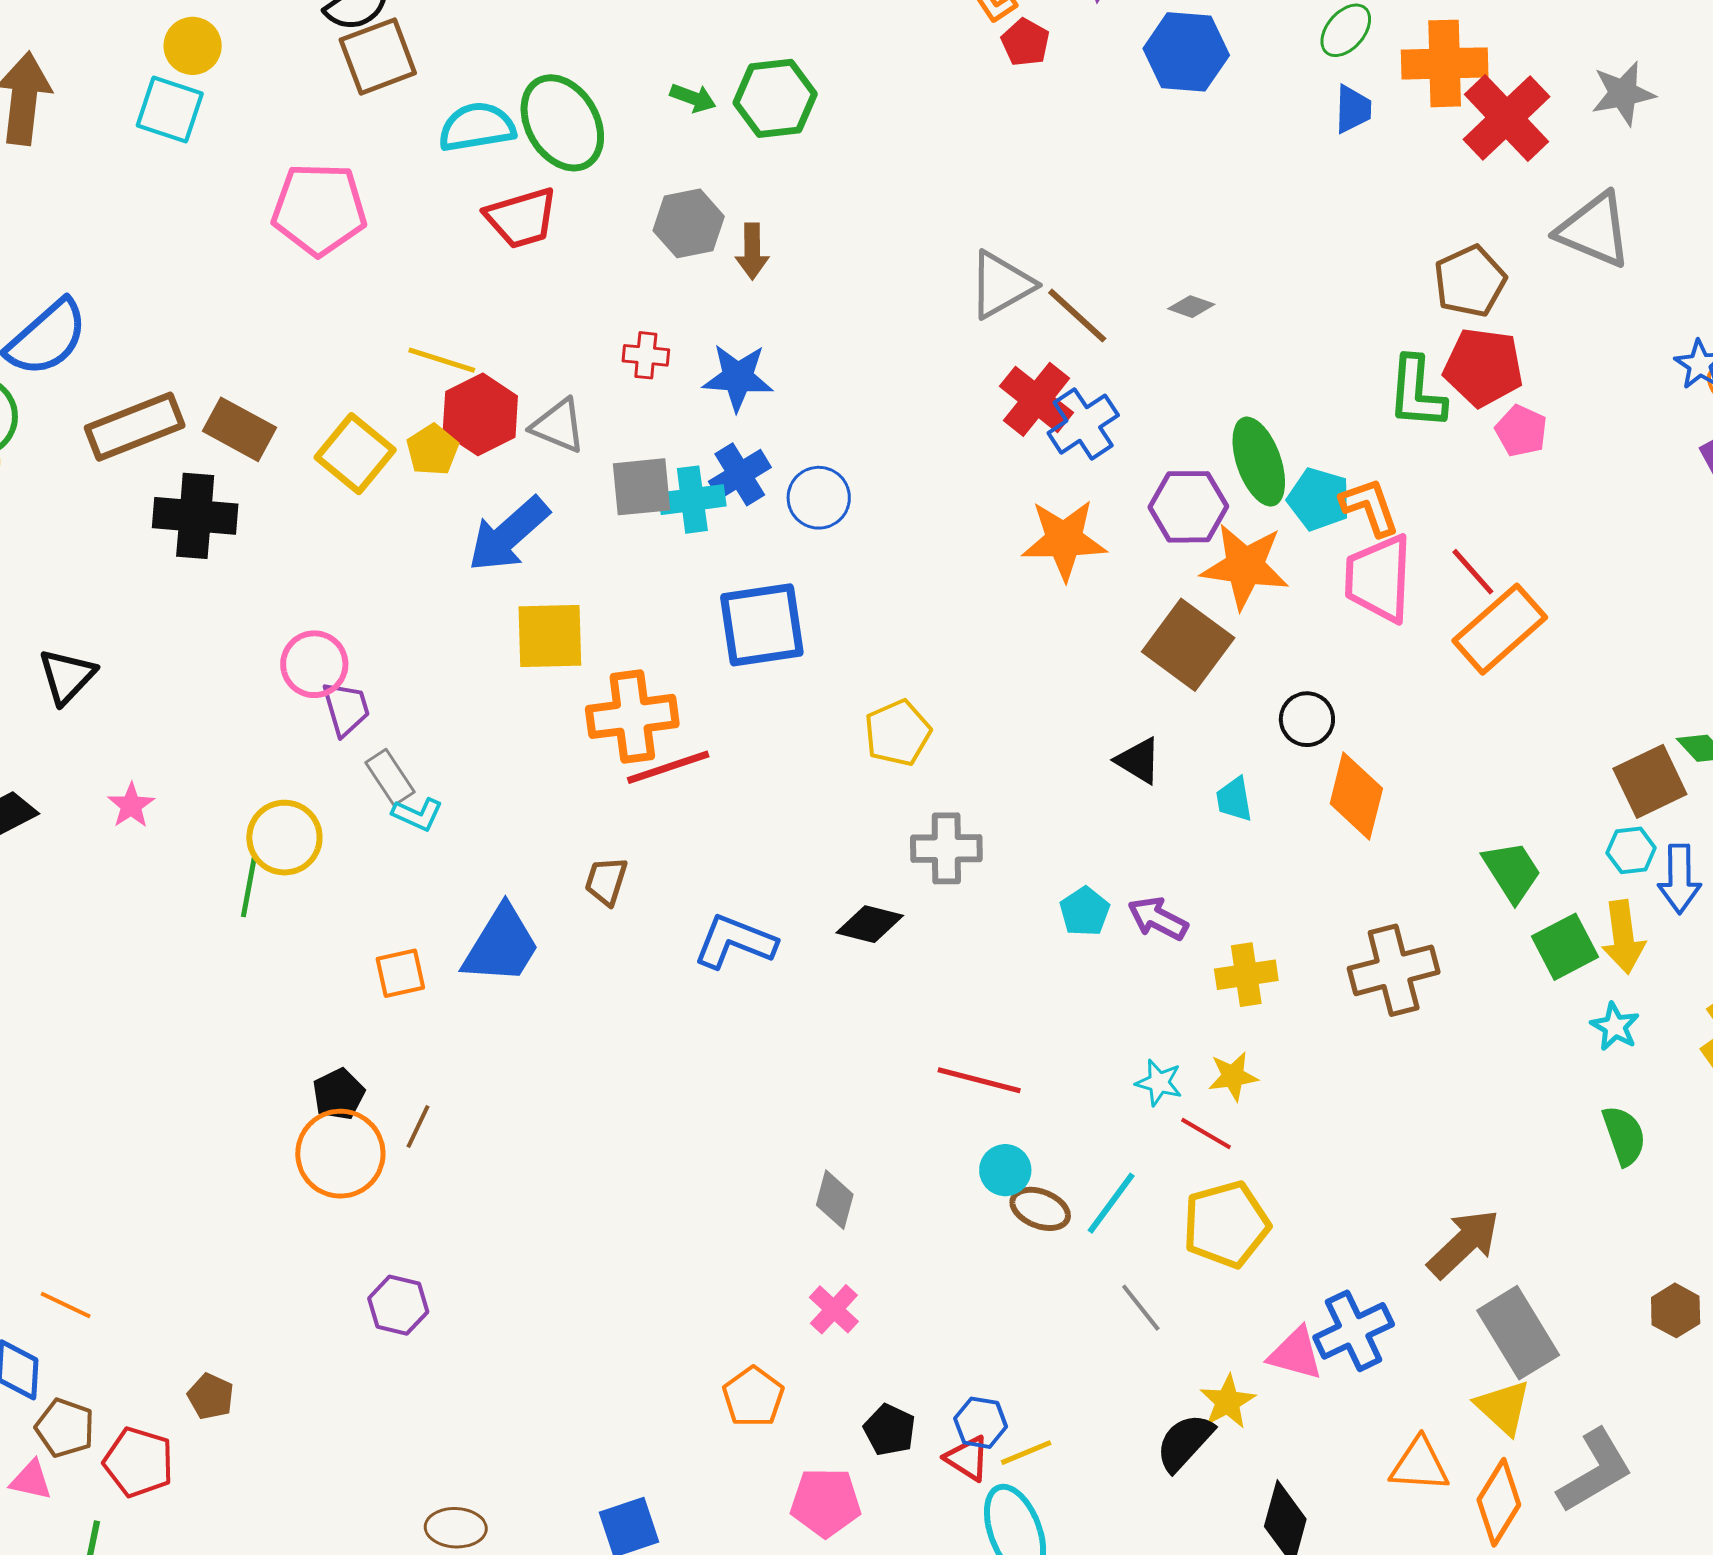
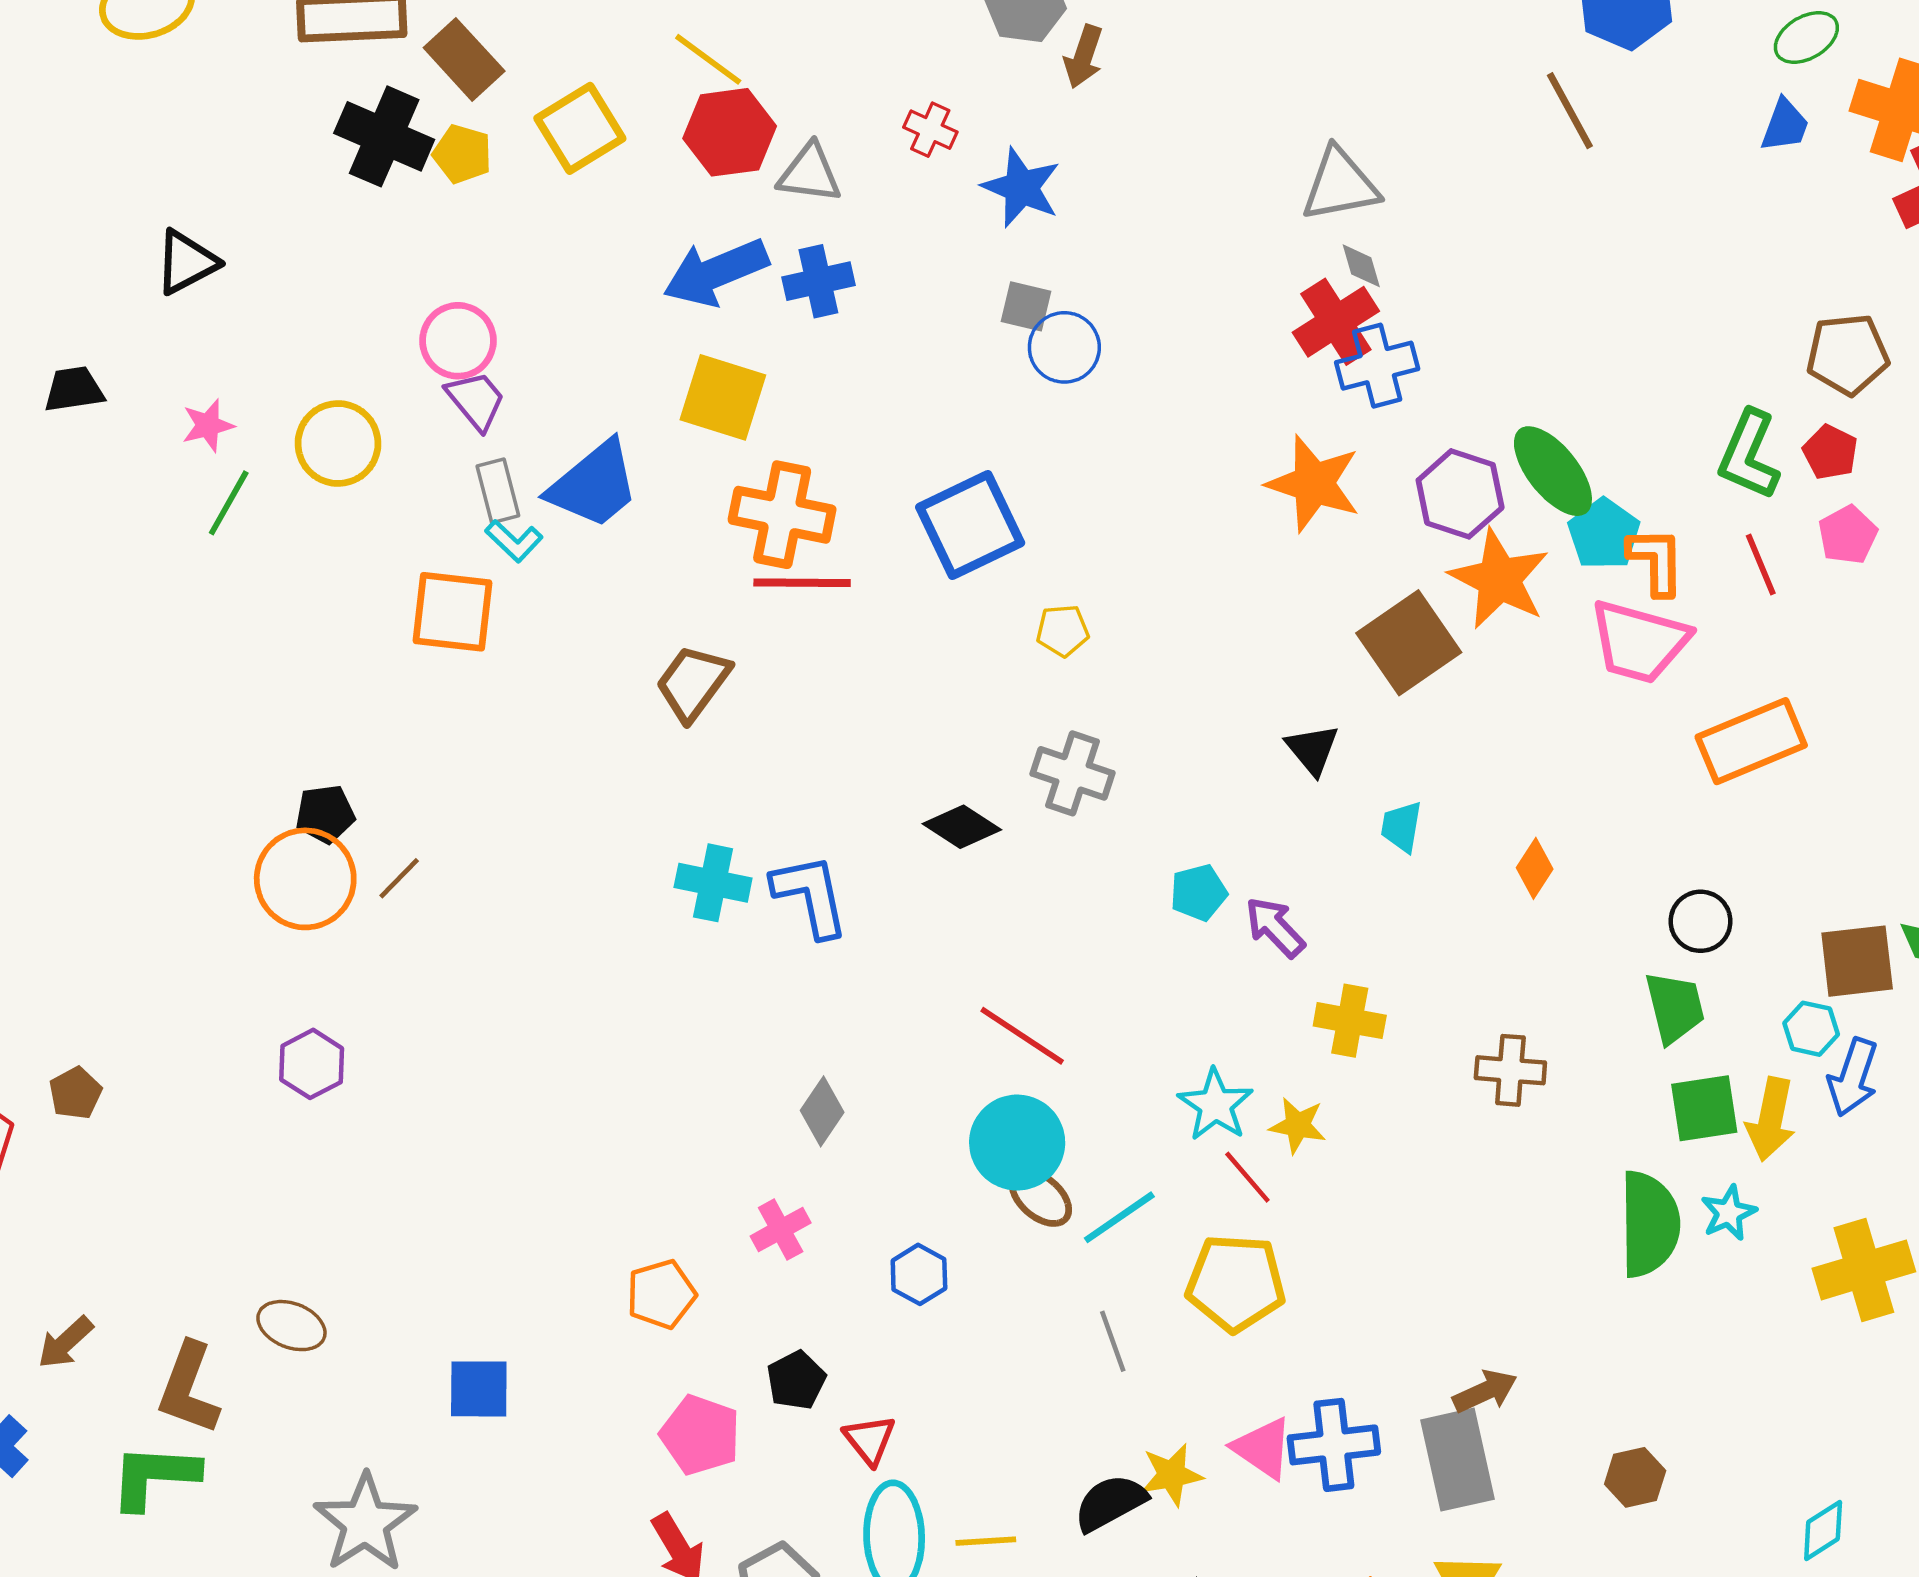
gray diamond: (1191, 307) -> (1361, 266), moved, turned 36
brown line: (1077, 316) -> (1570, 111), moved
red pentagon: (1483, 367) -> (1830, 452), size x0.6
gray triangle: (558, 426) -> (810, 173), turned -34
yellow pentagon: (433, 450) -> (462, 154), moved, turned 30
green ellipse: (1259, 462) -> (1553, 471), turned -38
blue cross: (740, 474) -> (818, 281), moved
gray square: (641, 487) -> (1026, 306), moved, size x0.7
cyan cross: (692, 500) -> (713, 883), moved
red line: (1473, 572) -> (1761, 564), moved
pink trapezoid: (1379, 578) -> (1639, 642), turned -96
blue square: (762, 625) -> (970, 525), moved, turned -36
purple trapezoid: (346, 709) -> (476, 400), turned -42
black circle: (1307, 719) -> (1701, 921), moved
yellow pentagon: (898, 733) -> (1063, 631), size x0.7
orange diamond: (1356, 796) -> (1535, 868), size x0.6
yellow circle: (284, 838) -> (338, 443), moved
brown trapezoid: (606, 881) -> (693, 683), size x1.4
green line: (249, 886) -> (229, 503), moved
blue L-shape: (735, 942) -> (810, 895), moved, turned 38
blue trapezoid: (501, 945) -> (594, 485), moved
brown cross: (1394, 970) -> (1510, 1070), size x0.7
orange square: (400, 973) -> (452, 612), moved, size x1.5
cyan star: (1159, 1083) -> (1215, 1105), size x1.4
green semicircle: (1624, 1136) -> (1649, 1224), moved, size x1.5
cyan circle: (1005, 1170) -> (1017, 1143), size x1.6
brown arrow: (1464, 1243) -> (1485, 1391), size x0.7
brown hexagon: (1676, 1310) -> (1635, 1477), moved
gray rectangle: (1518, 1333) -> (1458, 1460), moved
blue hexagon: (981, 1423) -> (919, 1274), moved
yellow line: (1026, 1453) -> (986, 1541), moved

